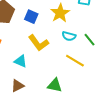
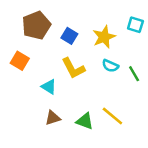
yellow line: (75, 61) -> (112, 116), moved
brown triangle: (18, 86) -> (53, 118), moved

